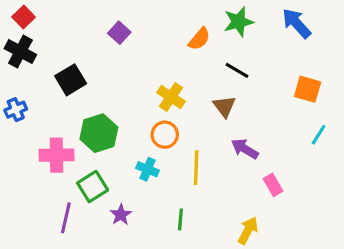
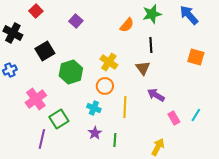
red square: (24, 17) -> (36, 11), moved
black line: (237, 70) -> (151, 45), turned 56
green hexagon: (99, 133) -> (71, 72), moved
cyan line: (319, 135) -> (196, 115), moved
pink cross: (56, 155) -> (36, 99), turned -35
purple star: (121, 215) -> (95, 133), moved

